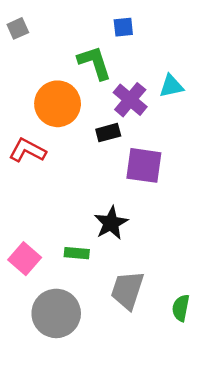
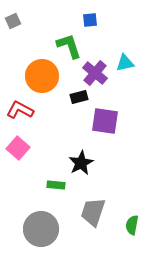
pink square: (25, 259) -> (18, 148), moved

